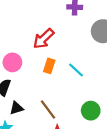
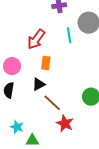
cyan line: (76, 70) -> (69, 35), moved, turned 49
black triangle: (16, 108) -> (39, 84), moved

